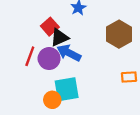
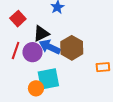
red square: (50, 27) -> (18, 19), moved
brown hexagon: (119, 34) -> (72, 48), moved

